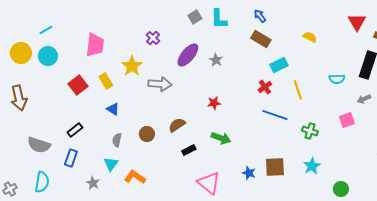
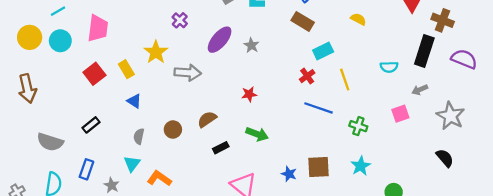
pink trapezoid: (95, 45) -> (98, 28), moved
blue rectangle: (71, 158) -> (86, 169), moved

